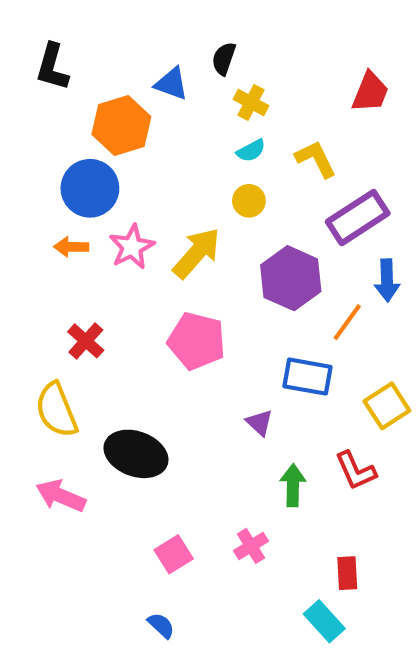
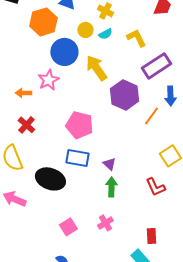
blue circle: (90, 188) -> (64, 52), moved
yellow circle: (249, 201) -> (85, 30), moved
orange arrow: (71, 247) -> (23, 93), moved
yellow arrow: (197, 253) -> (96, 68), moved, turned -76
blue rectangle: (307, 377) -> (77, 158), moved
green arrow: (293, 485) -> (111, 187), moved

